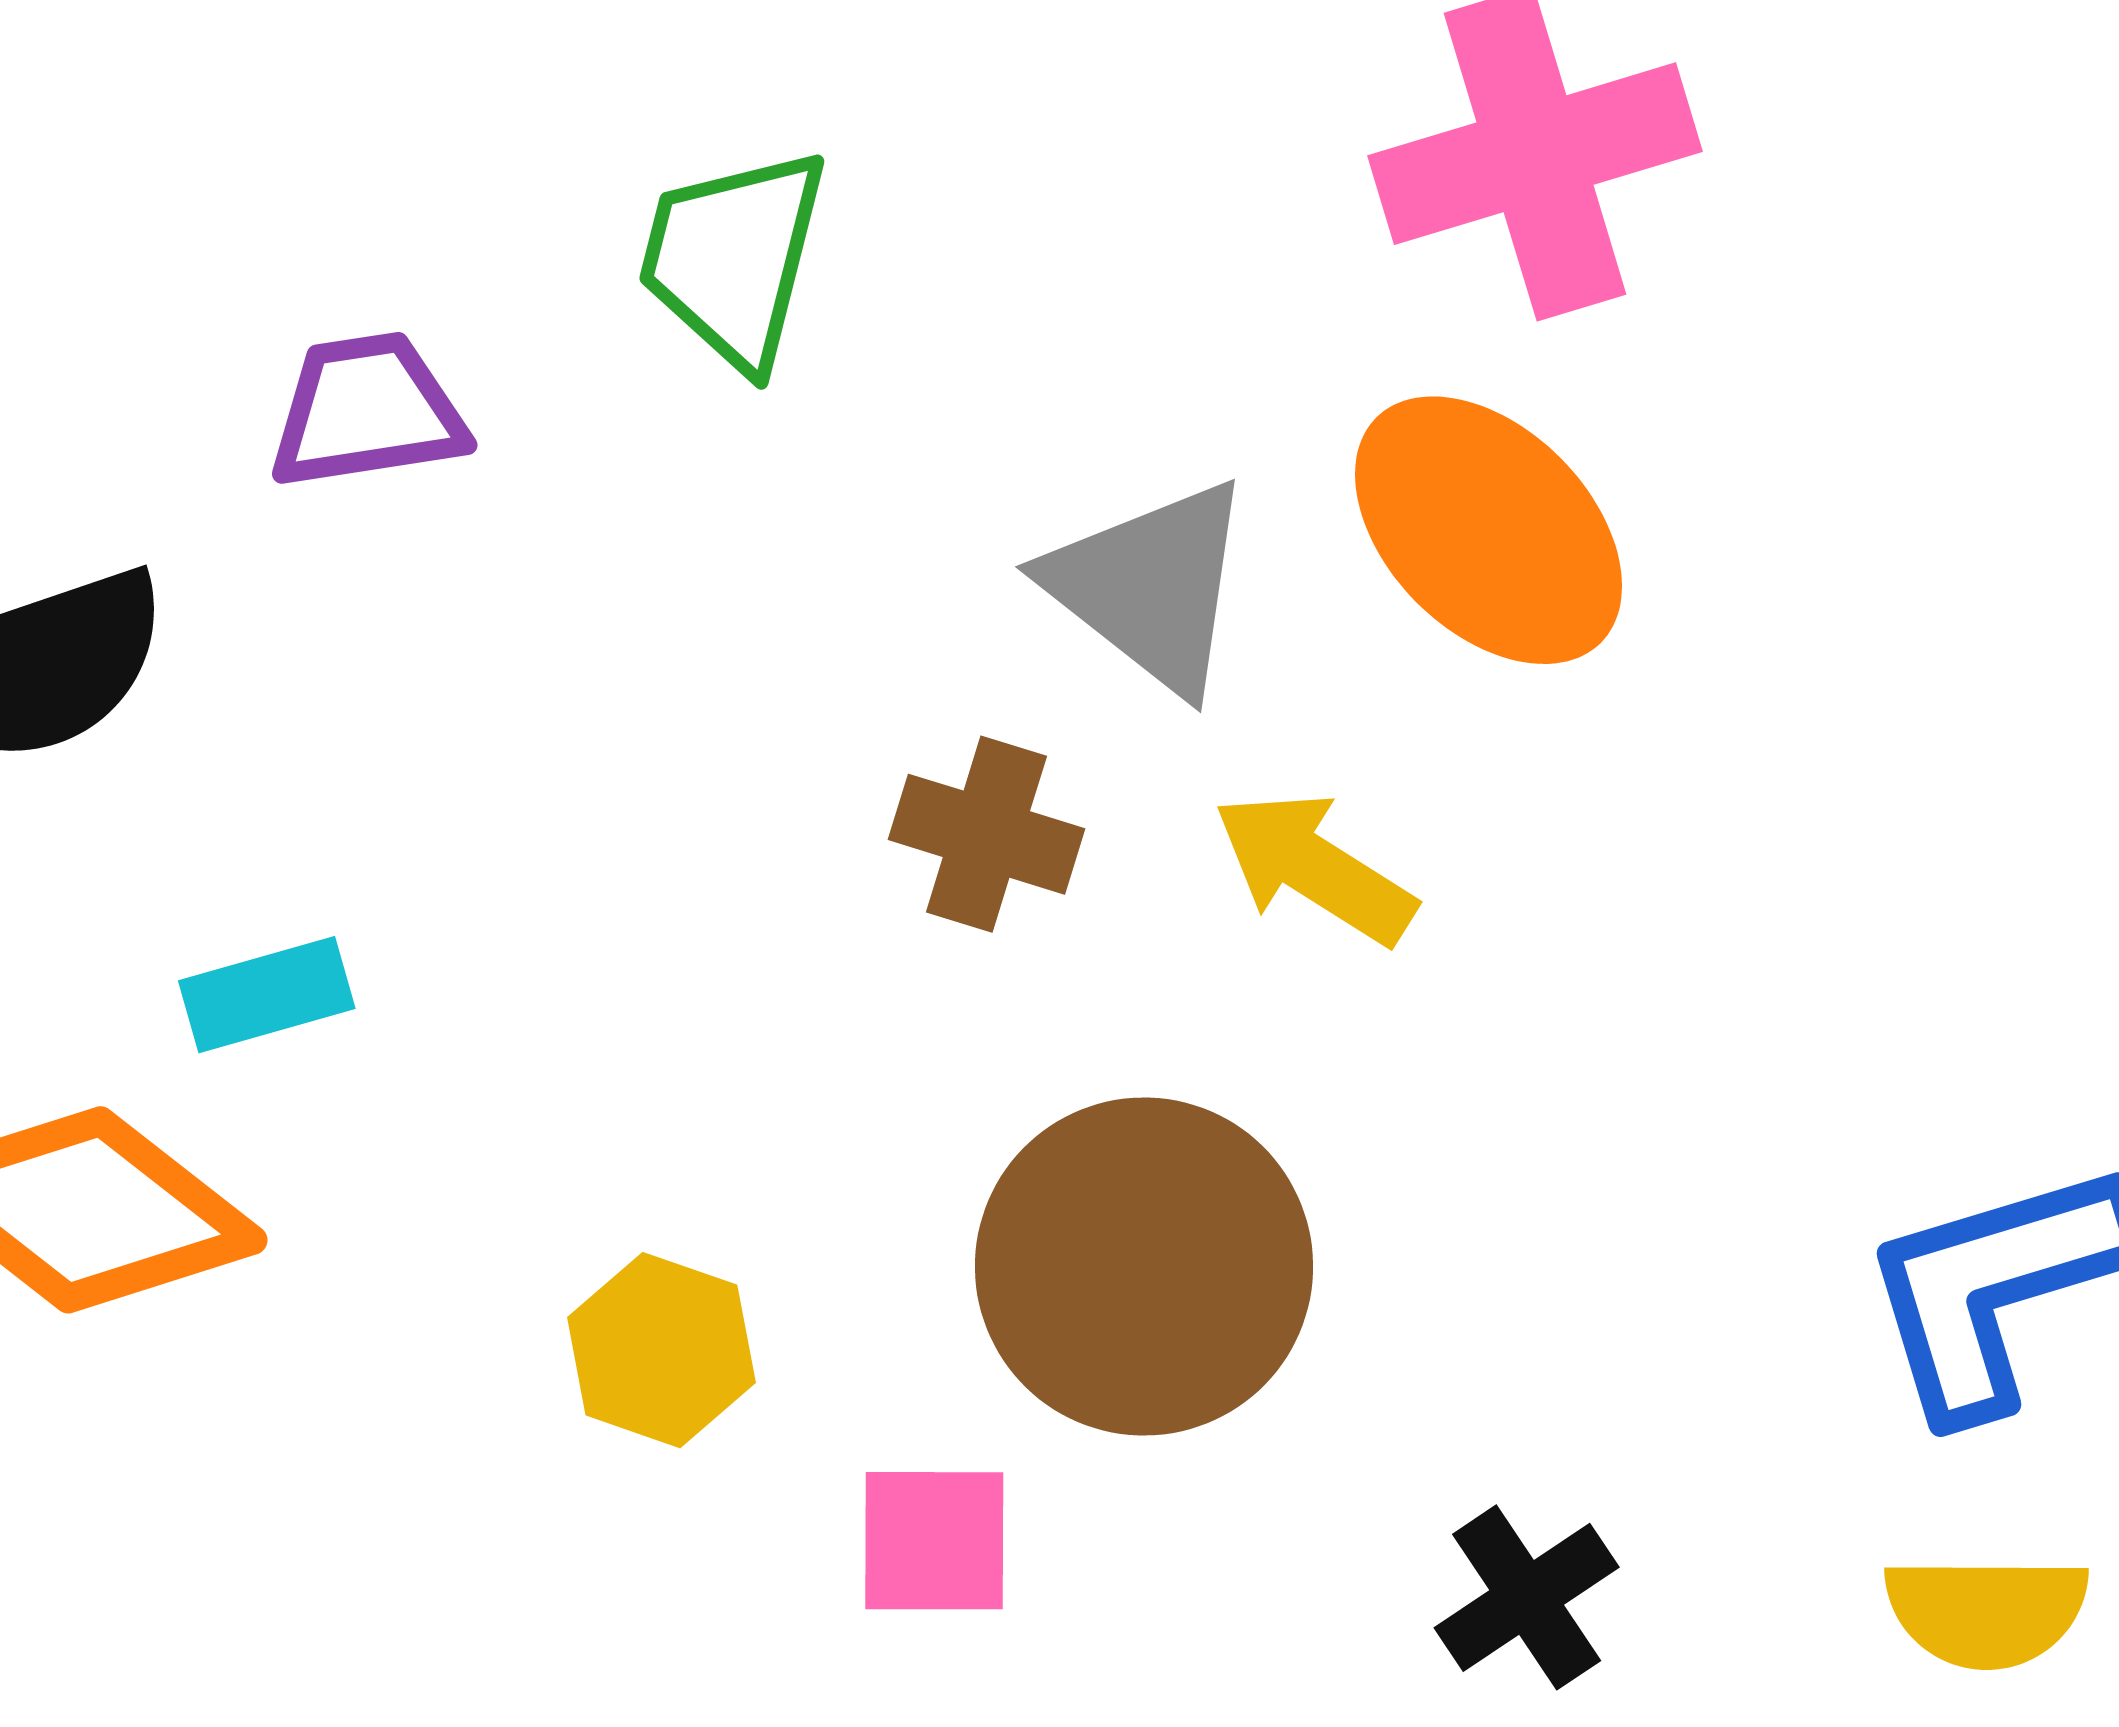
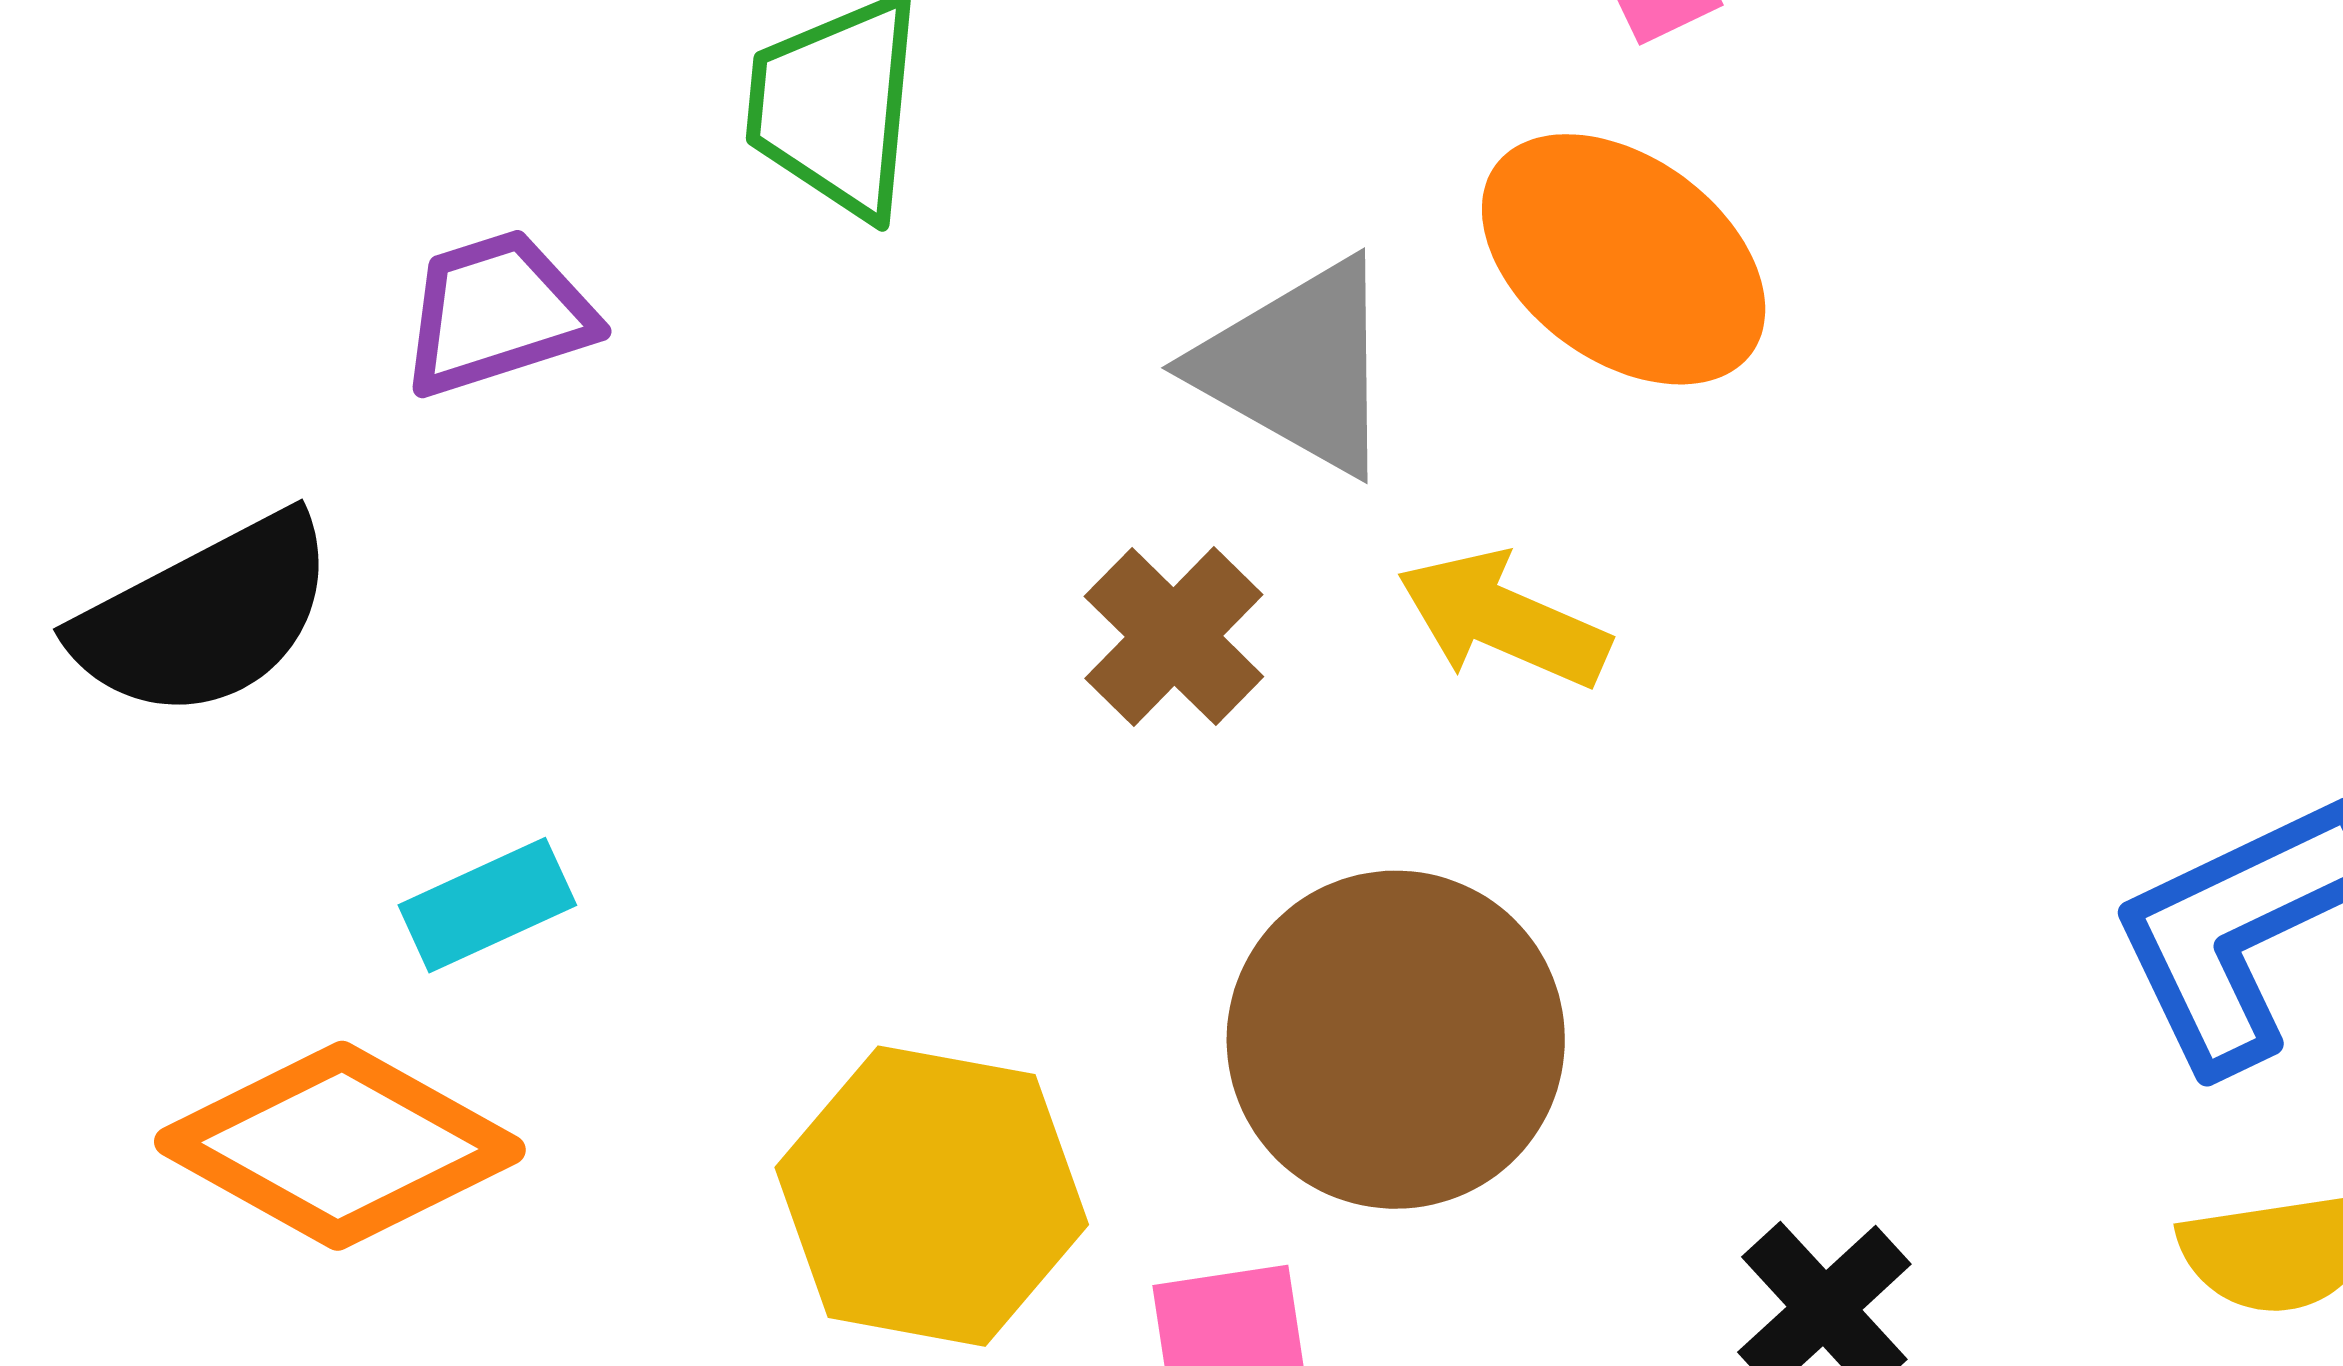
brown cross: (986, 834) -> (1174, 636), turned 36
yellow hexagon: (661, 1350) -> (932, 1196), size x1.6

